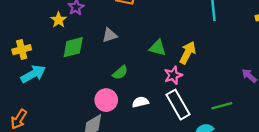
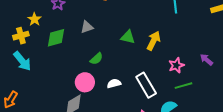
yellow star: (59, 20) -> (34, 19), moved
yellow cross: (22, 50) -> (21, 36), moved
cyan arrow: (33, 74) -> (22, 61), turned 80
pink star: (173, 75) -> (176, 65), moved

